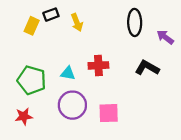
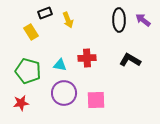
yellow rectangle: (32, 26) -> (31, 32), moved, turned -56
purple arrow: (165, 37) -> (143, 20), moved

